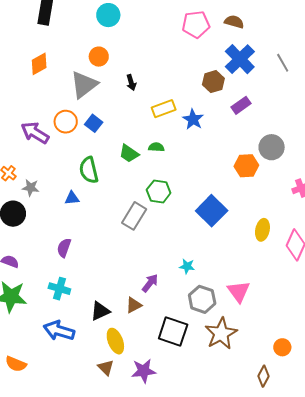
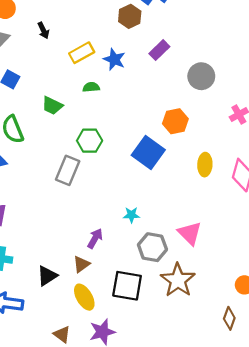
purple rectangle: (241, 105) -> (159, 50), moved
green semicircle: (156, 147) -> (91, 87), moved
orange hexagon: (246, 166) -> (175, 121), moved
yellow ellipse: (115, 341) -> (84, 297), moved

